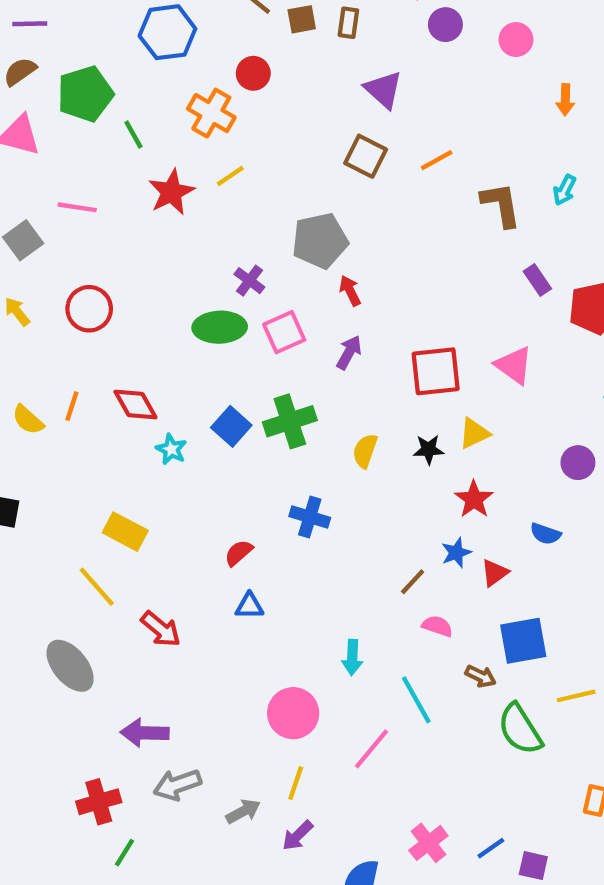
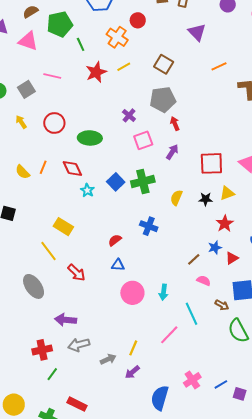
brown square: (366, 156) -> (164, 64), moved
green ellipse: (220, 327) -> (90, 138), moved
pink circle: (293, 713) -> (132, 293), moved

